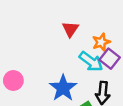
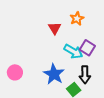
orange star: (101, 42) -> (77, 19), moved

